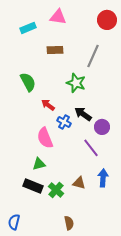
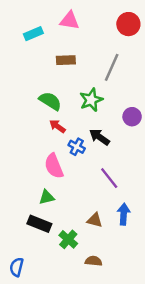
green semicircle: (28, 82) -> (50, 101), moved, turned -30
green star: (76, 83) -> (91, 100), turned 30
purple circle: (102, 127) -> (132, 117), moved
green cross: (56, 190) -> (68, 239), moved
brown semicircle: (69, 223) -> (94, 261), moved, turned -72

